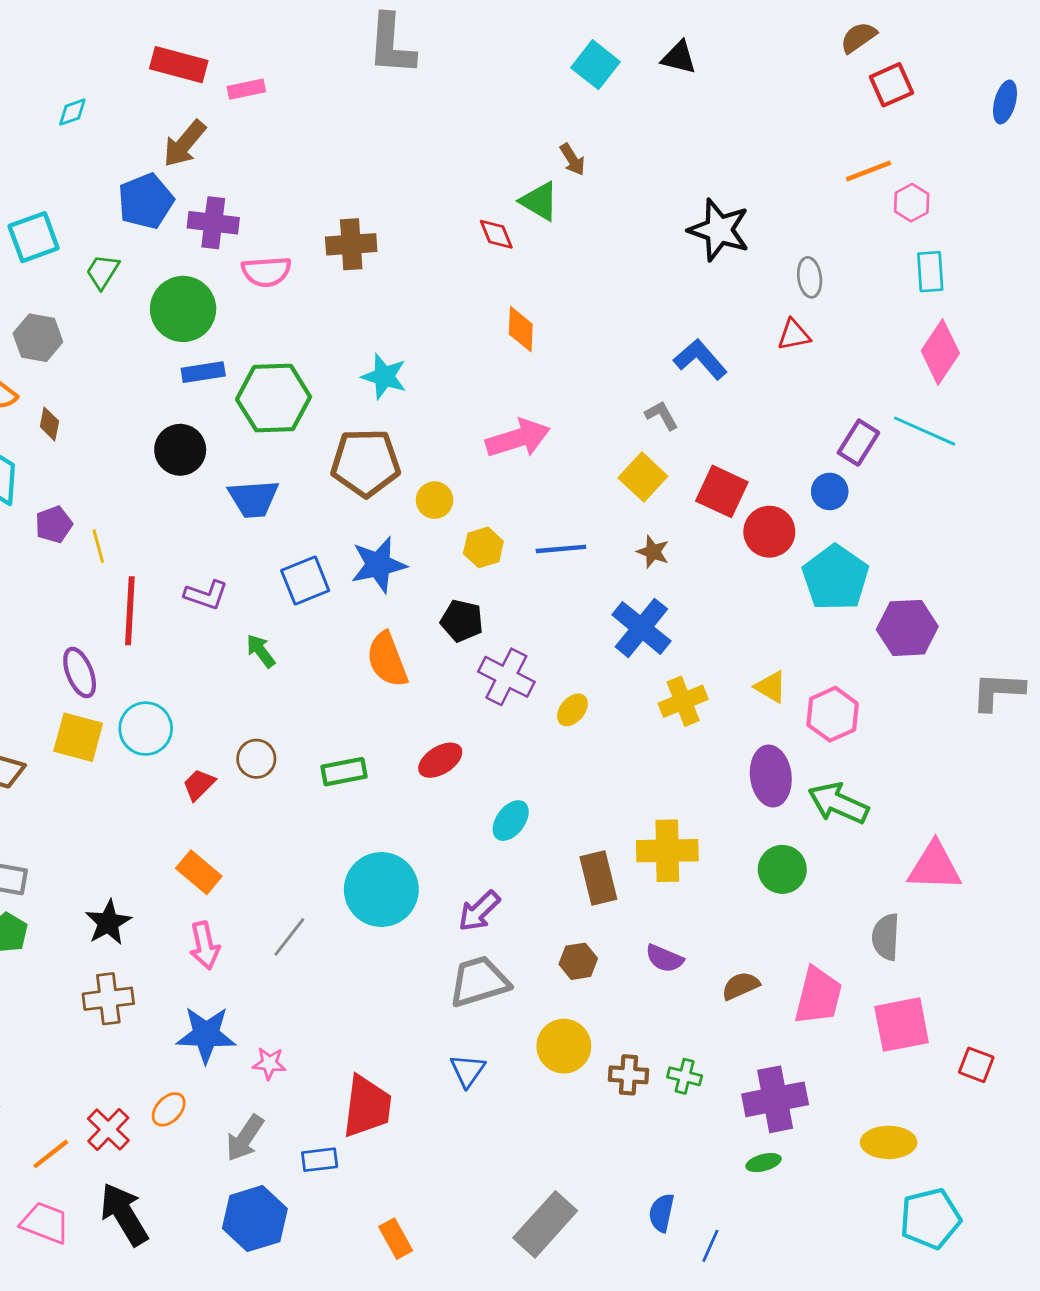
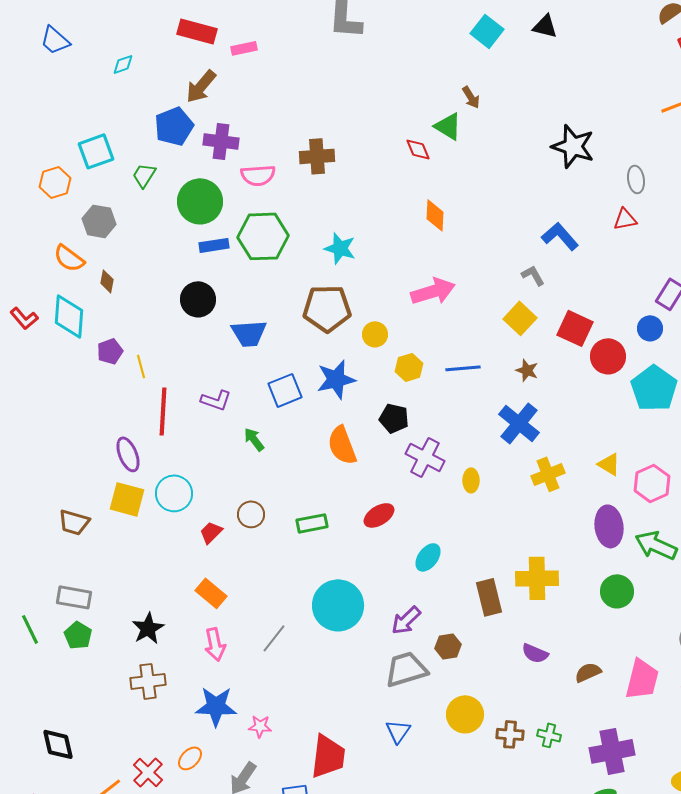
green hexagon: (274, 398) -> (263, 236), moved
yellow ellipse: (572, 710) -> (471, 480), turned -40
brown hexagon: (578, 961) -> (448, 646), moved

